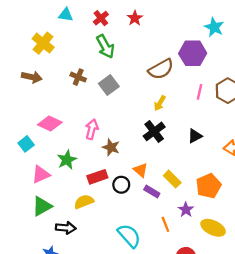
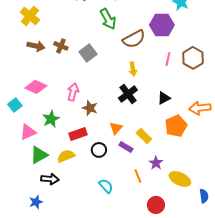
green arrow: (105, 46) -> (108, 19), moved
brown arrow: (32, 77) -> (36, 46), moved
yellow arrow: (160, 103) -> (133, 69), turned -40
orange triangle: (141, 170) -> (116, 128), turned 32
black circle: (121, 185) -> (99, 150), moved
orange pentagon: (209, 186) -> (176, 126), moved
green triangle: (42, 206) -> (39, 155), moved
cyan semicircle: (129, 236) -> (106, 186), size x0.7

